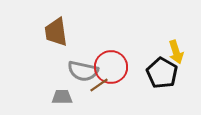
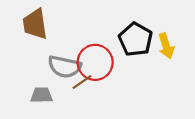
black pentagon: (162, 73) -> (136, 39), moved

